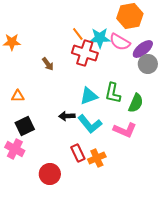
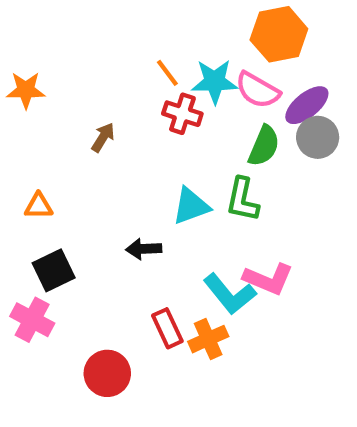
red cross: (85, 53) -> (182, 114), size x0.7
brown arrow: (48, 64) -> (103, 137), turned -112
green semicircle: (136, 103) -> (264, 146), moved
cyan L-shape: (90, 124) -> (230, 294), moved

